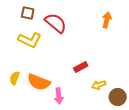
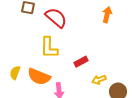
yellow L-shape: (30, 40) -> (49, 48), moved, turned 65

